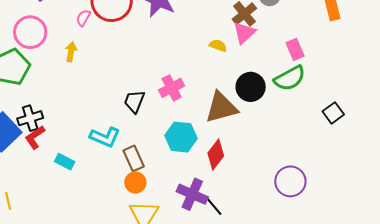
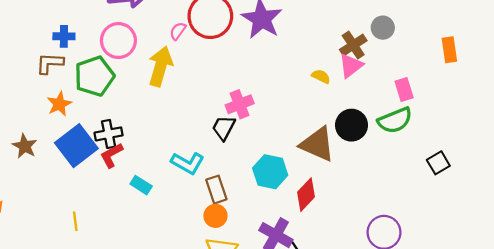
yellow arrow: (71, 52) -> (160, 66), size x1.8
pink cross: (172, 88) -> (240, 104), moved
brown triangle: (221, 108) -> (317, 144), turned 33

